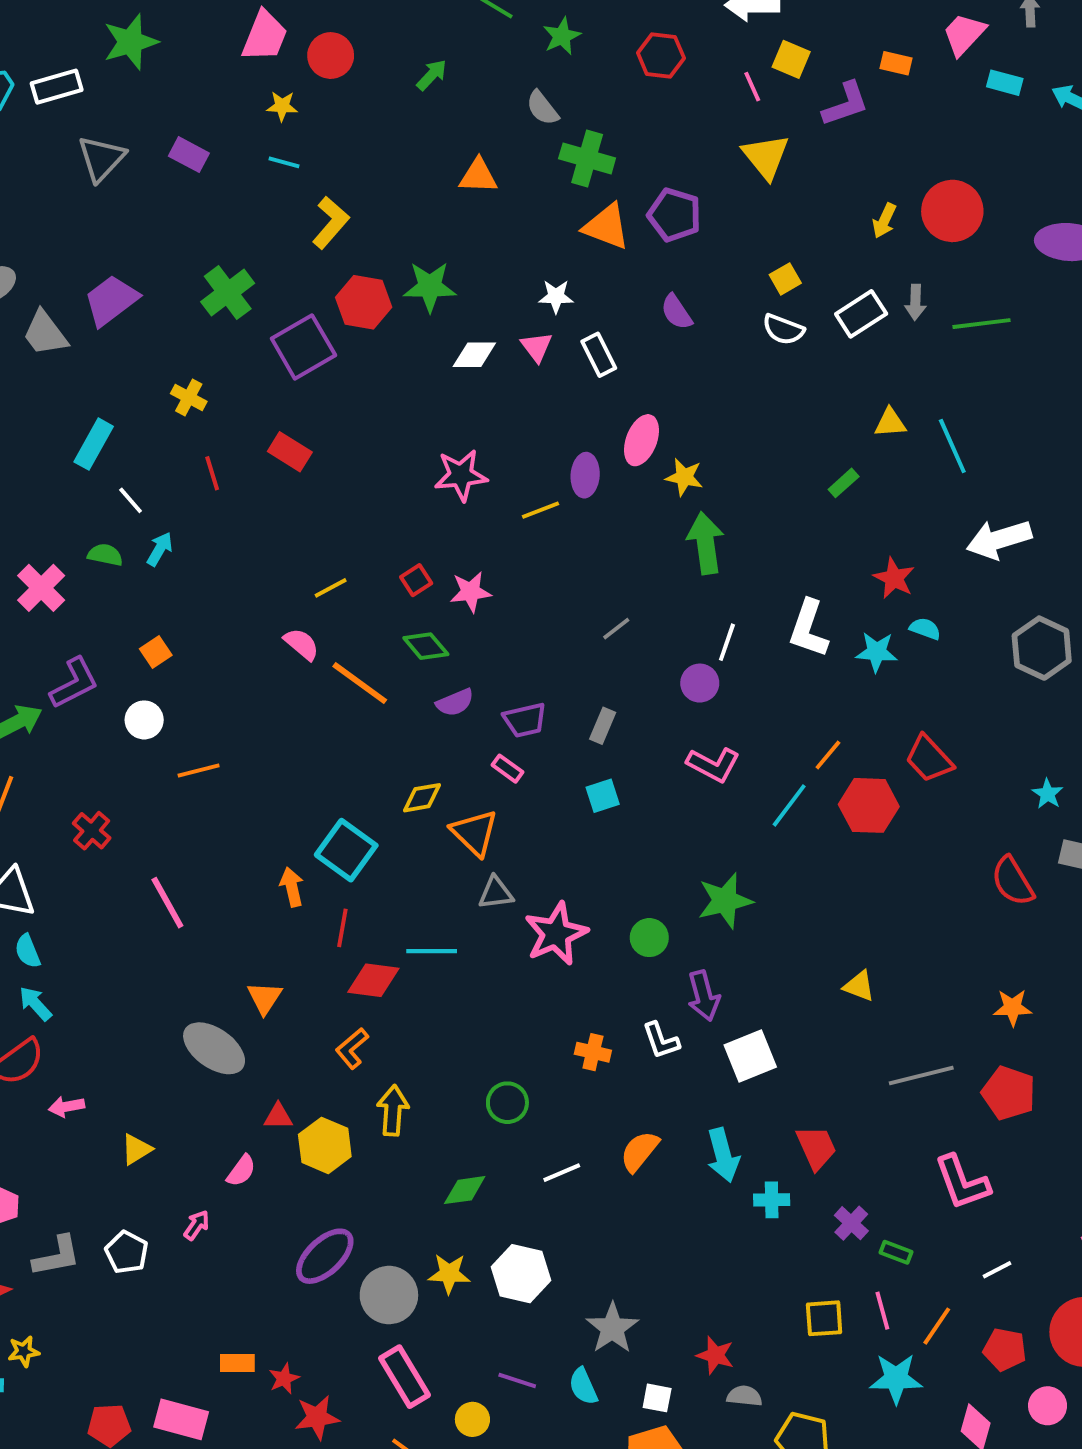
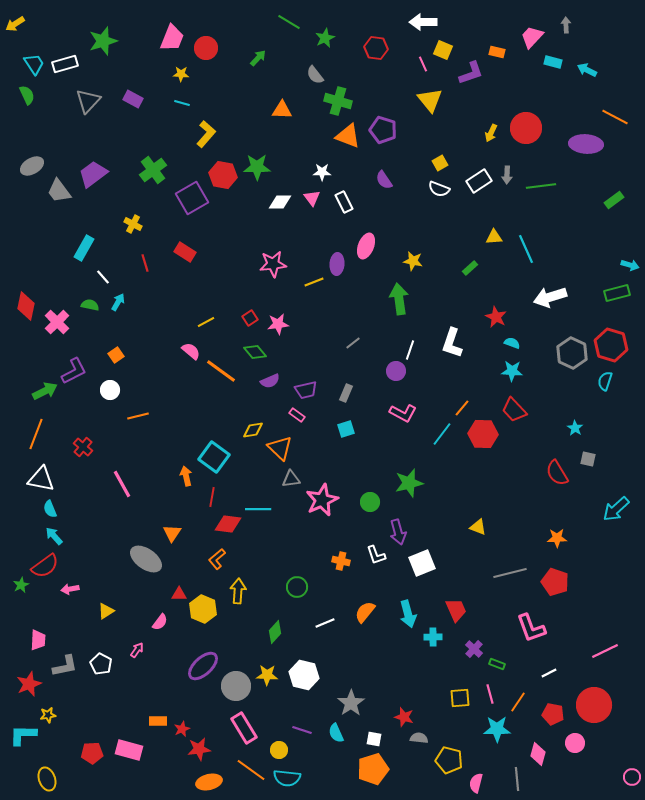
yellow star: (684, 477) -> (413, 261), moved
cyan star: (877, 652) -> (512, 371), moved
green diamond: (465, 1190) -> (275, 632), turned -40

